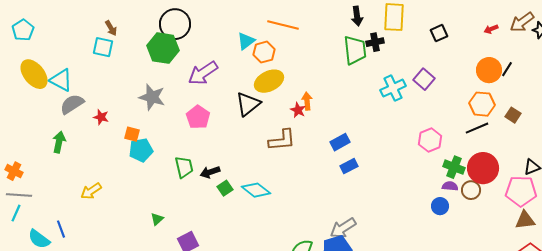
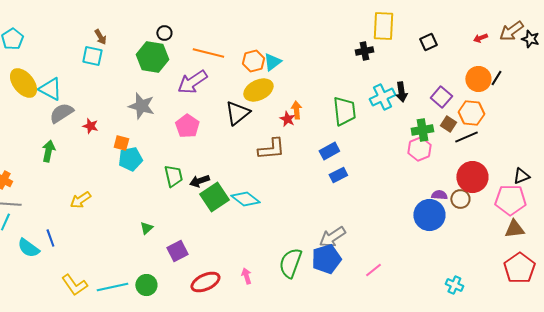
black arrow: (357, 16) -> (401, 92), moved
black circle: (175, 24) -> (164, 33), size x0.5
orange line: (283, 25) -> (208, 53), moved
cyan triangle: (246, 41) -> (272, 62), moved
green trapezoid: (355, 50) -> (344, 111), moved
purple square: (424, 79) -> (441, 97), moved
brown square: (513, 115) -> (448, 124), moved
green cross: (454, 167) -> (422, 130), moved, turned -30
green square: (225, 188) -> (214, 197), size x1.8
blue circle: (440, 206) -> (429, 215), size x1.8

